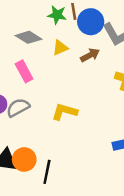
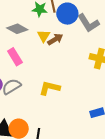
yellow triangle: (60, 48) -> (44, 36), turned -32
brown arrow: (90, 55) -> (55, 39), moved

